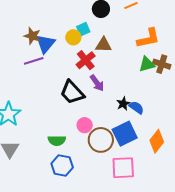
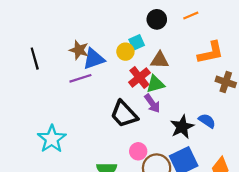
blue triangle: (45, 44) -> (94, 59), turned 30
green triangle: (147, 64) -> (155, 84), moved
black star: (123, 104) -> (182, 127), size x1.5
blue semicircle: (136, 107) -> (207, 121), moved

